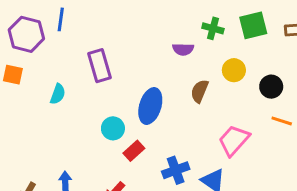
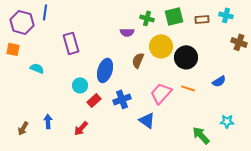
yellow circle: (234, 70) -> (161, 46), size x1.5
black circle: (271, 87) -> (186, 57), size x1.5
cyan semicircle: (58, 94) -> (37, 68), moved, turned -88
orange line: (282, 121) -> (188, 88), moved
blue cross: (176, 170) -> (122, 99), moved

